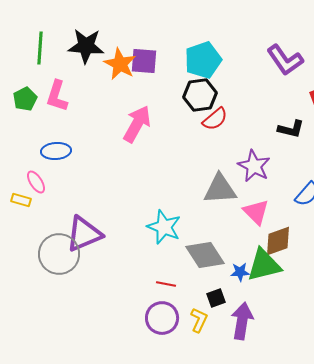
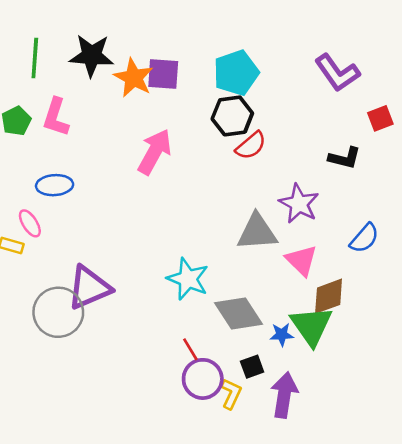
green triangle: (264, 265) -> (311, 326), turned -51
red line: (166, 284) -> (190, 349), turned 48
purple circle: (162, 318) -> (203, 379), moved

